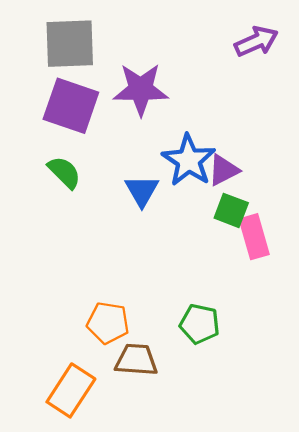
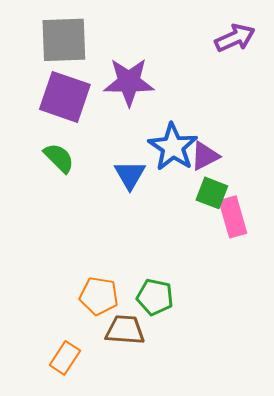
green pentagon: (200, 324) -> (155, 297), moved
orange rectangle: (71, 390) -> (65, 358), size x0.7

